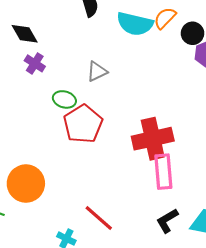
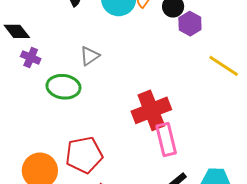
green ellipse: (64, 99) -> (63, 87), size x1.5
red pentagon: (83, 124) -> (84, 155), moved, turned 30

